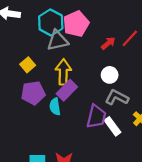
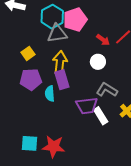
red arrow: (108, 43) -> (103, 40), turned 72
white circle: (110, 75) -> (98, 62), moved
purple rectangle: (67, 90) -> (62, 80), turned -66
purple trapezoid: (96, 117) -> (87, 106), turned 65

